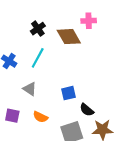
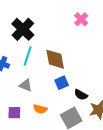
pink cross: (89, 21) -> (81, 19), moved, turned -32
black cross: (38, 29) -> (23, 29), size x1.6
brown diamond: (69, 37) -> (55, 59), moved, turned 30

